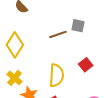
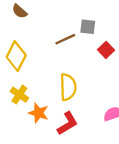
red square: (86, 65) -> (106, 50), moved

